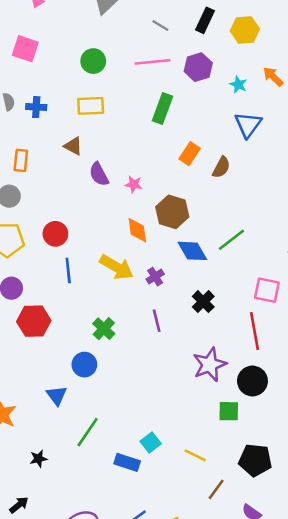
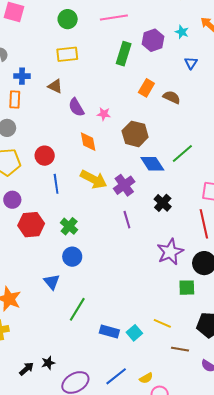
purple hexagon: (198, 67) -> (153, 40), moved
blue cross: (36, 107) -> (22, 76), moved
blue triangle: (248, 125) -> (191, 63), size x0.6
brown semicircle: (221, 167) -> (172, 97), turned -90
orange diamond: (137, 230) -> (88, 142), moved
purple cross: (155, 277) -> (124, 185), size x1.5
green cross: (104, 329) -> (69, 226), moved
cyan square: (151, 443) -> (134, 333), moved
black star: (39, 459) -> (48, 363), moved
brown line: (216, 489) -> (180, 349), turned 66

